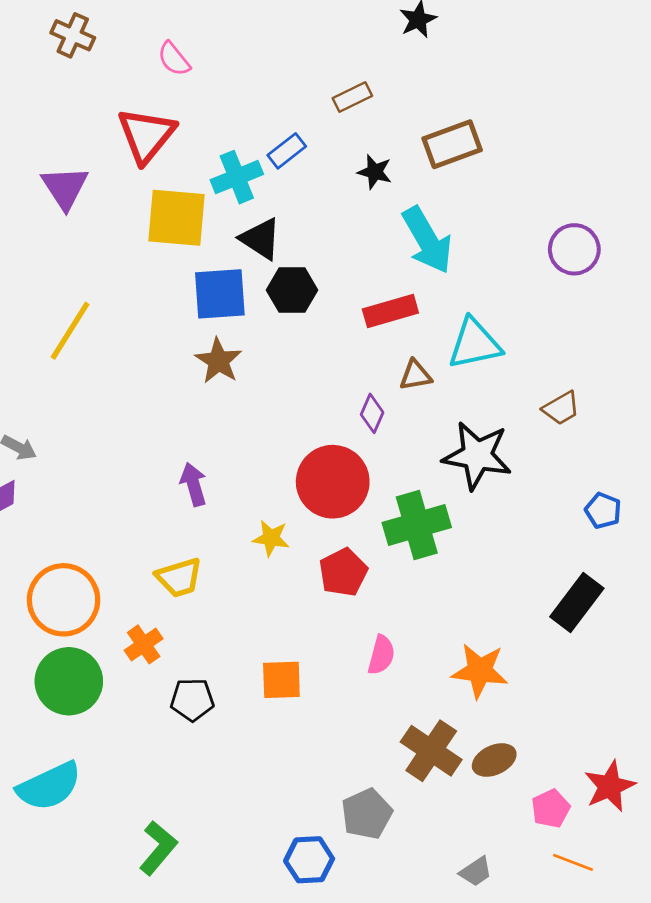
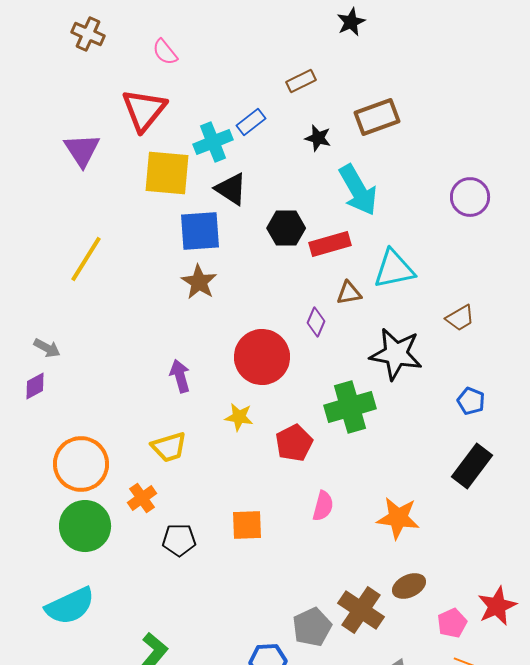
black hexagon: (292, 290) -> (286, 228), moved
red circle: (333, 482) -> (262, 357), moved
blue pentagon: (603, 511) -> (471, 401), moved
brown cross: (431, 751) -> (361, 610), moved

